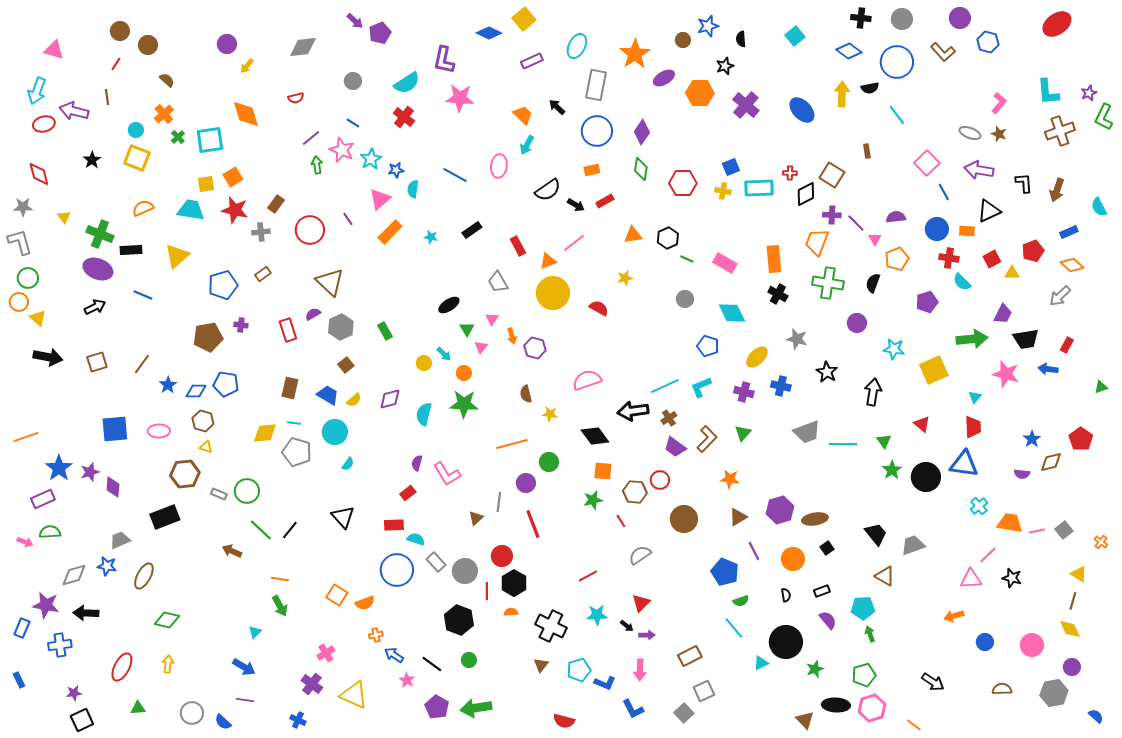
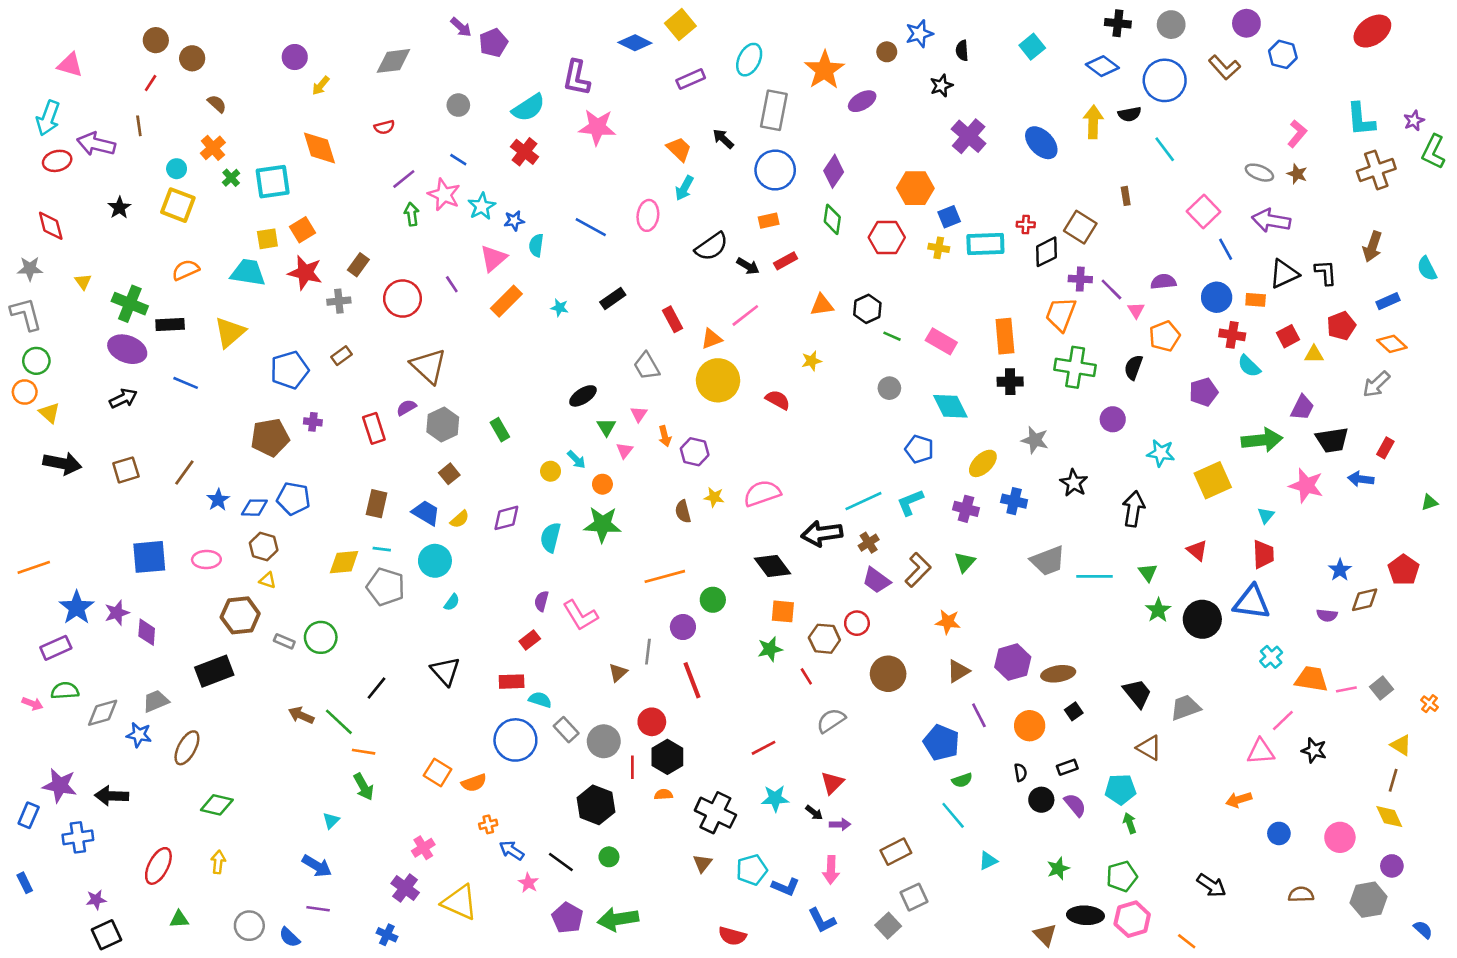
orange hexagon: (700, 93) -> (915, 188), moved
black L-shape: (1024, 183) -> (1326, 273), moved
black cross: (778, 294) -> (1010, 382), turned -30
yellow star: (550, 414) -> (714, 497), moved
green line: (261, 530) -> (339, 722), moved
gray diamond: (74, 575) -> (103, 713), moved
black circle: (786, 642) -> (1041, 800), moved, size x0.6

